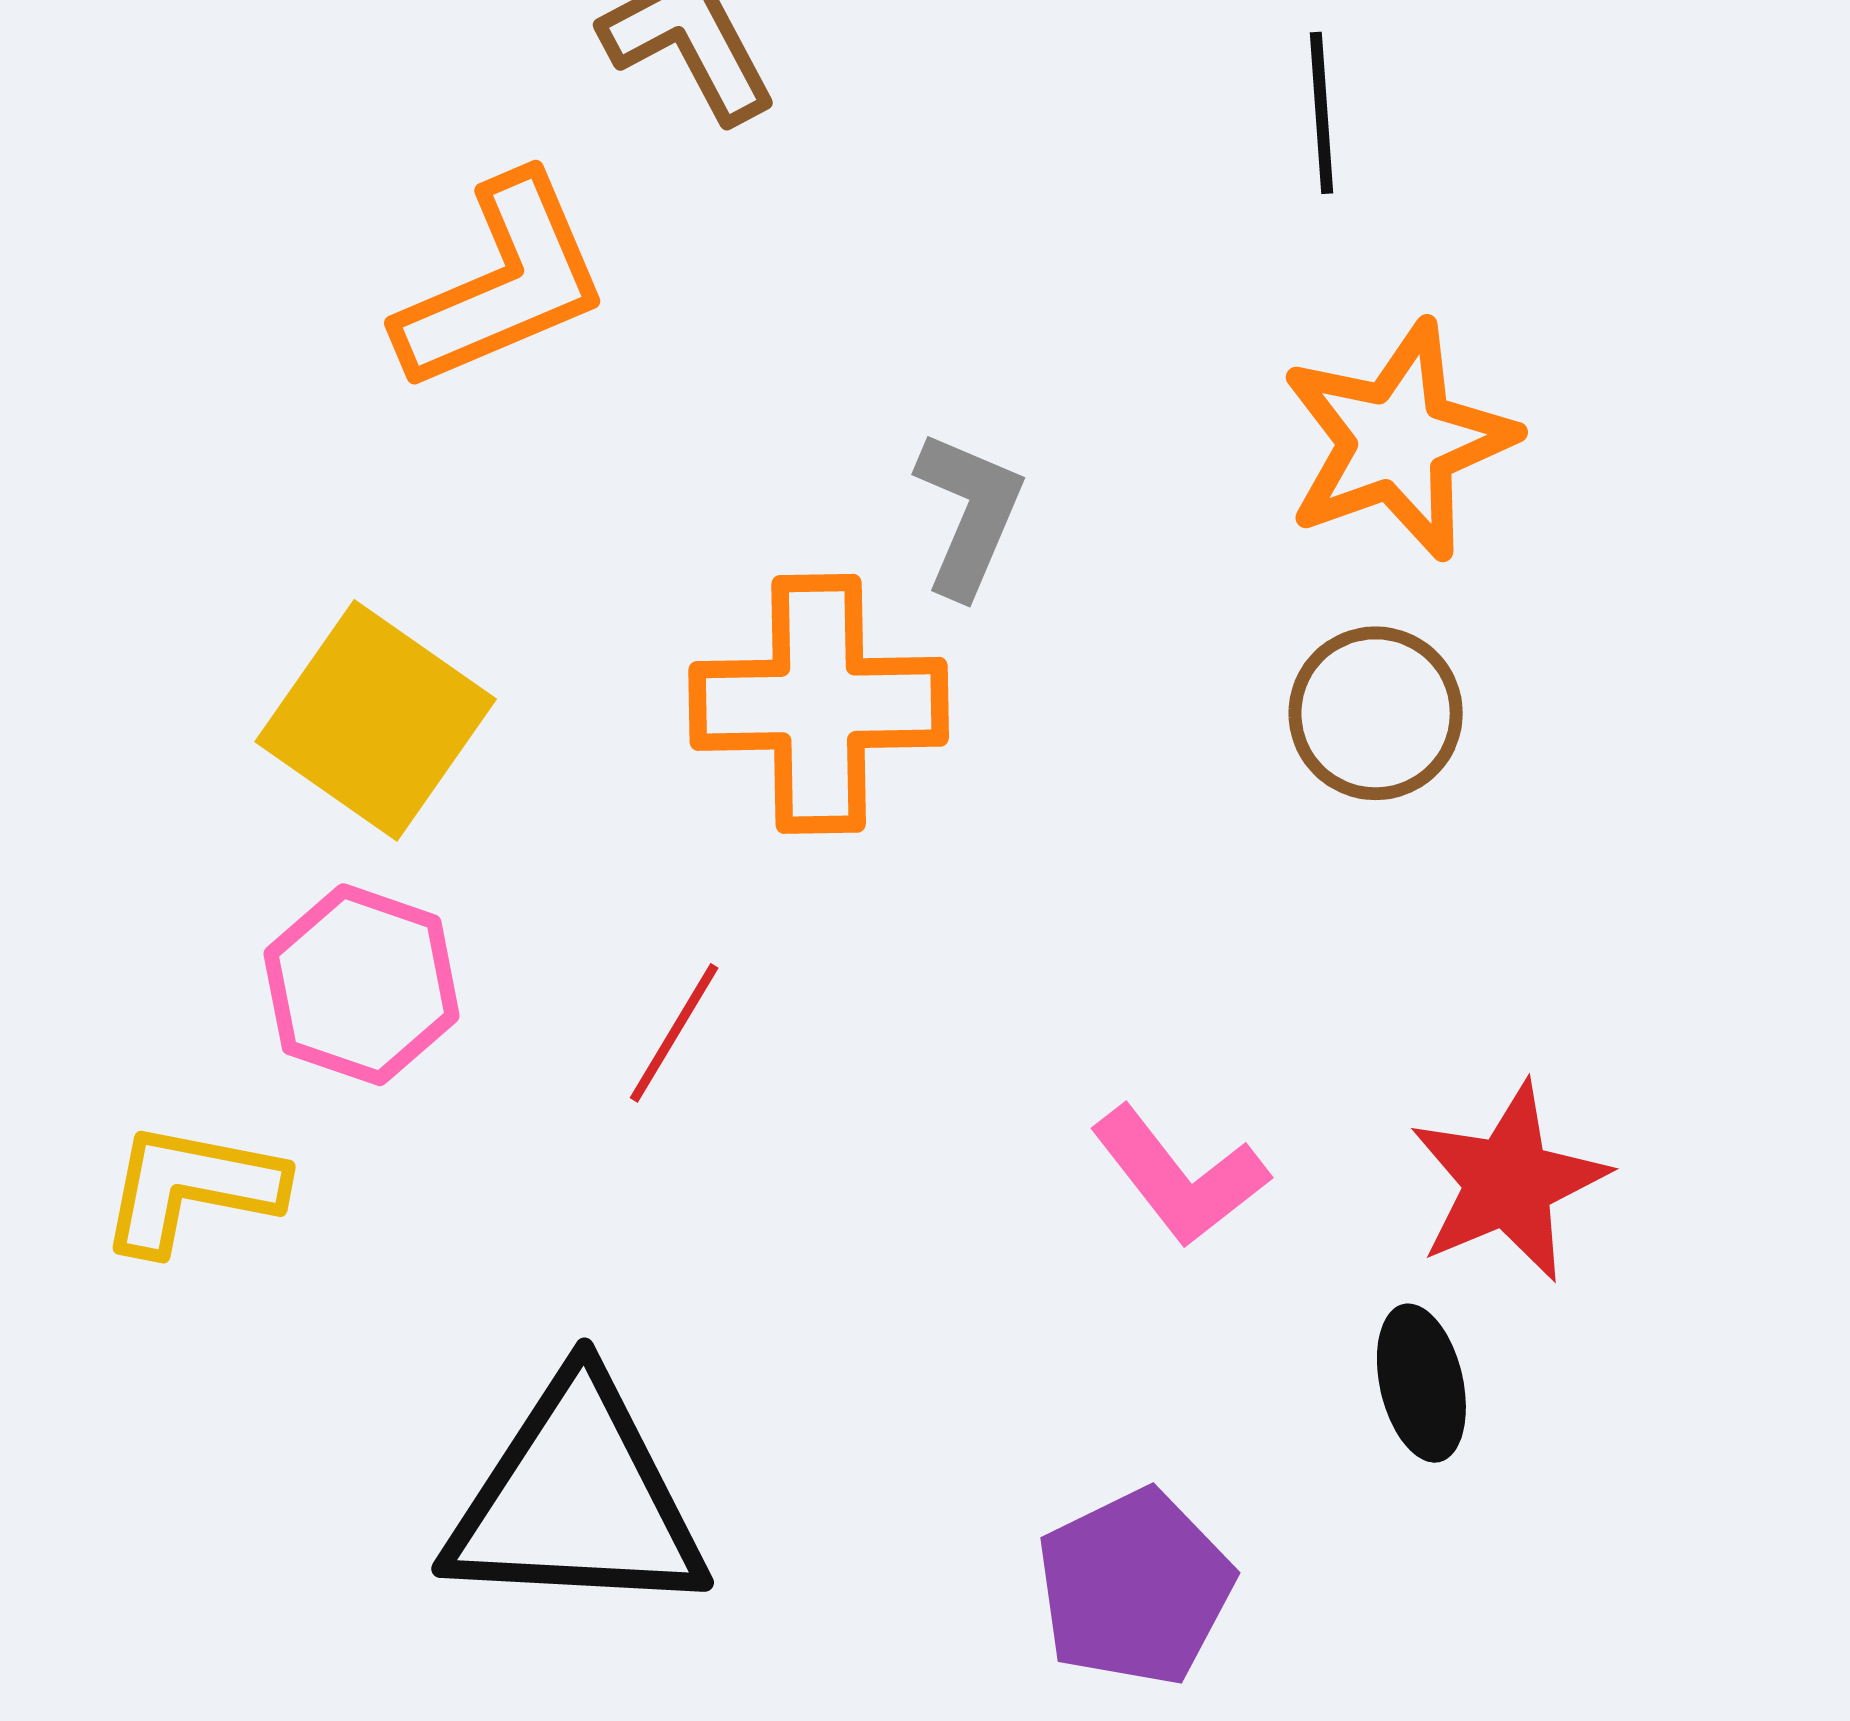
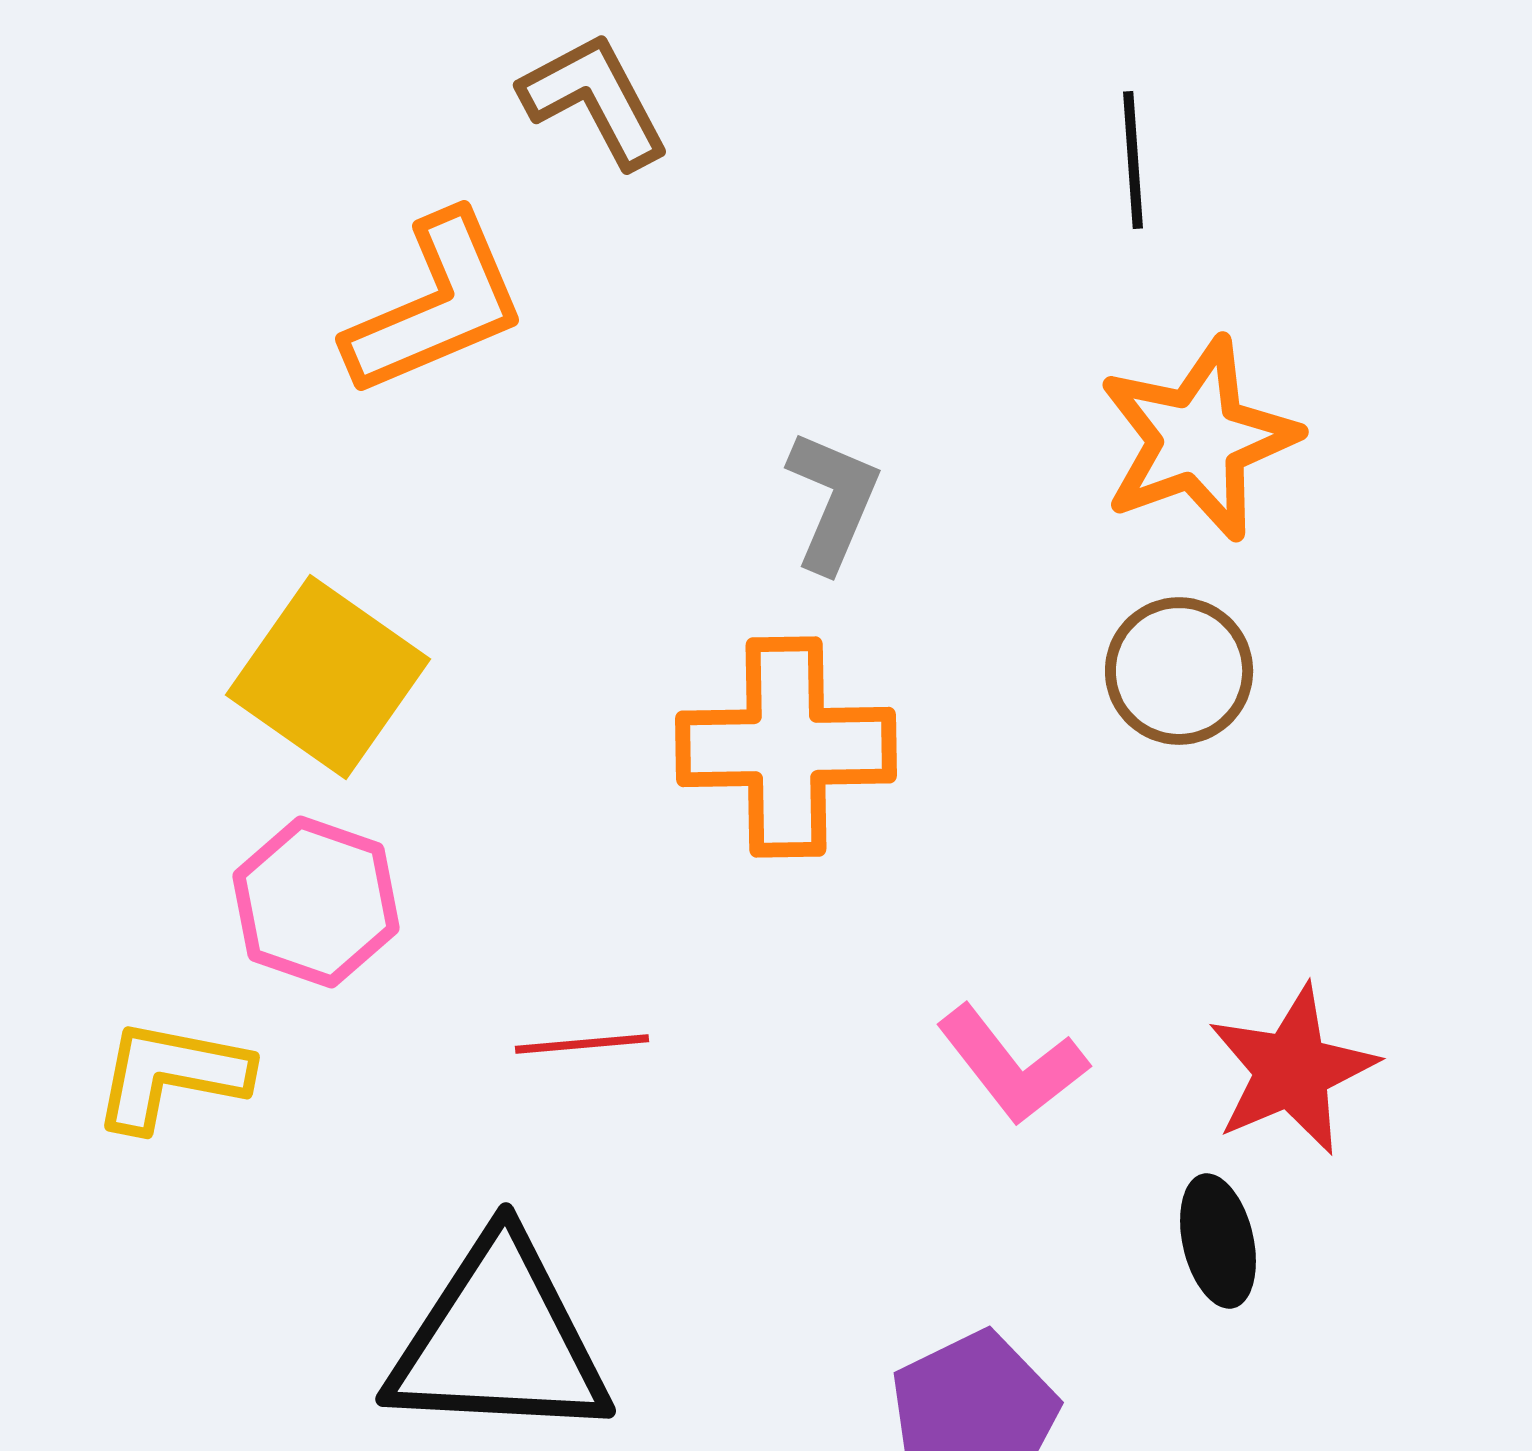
orange cross: (819, 704) -> (786, 747), moved
red line: (674, 1033) -> (582, 1044), moved, turned 54

